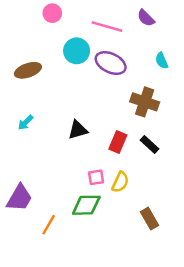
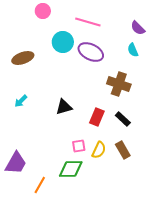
purple semicircle: (146, 18) -> (138, 28), moved
brown rectangle: (150, 219) -> (123, 150), moved

